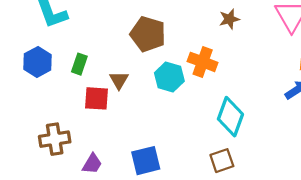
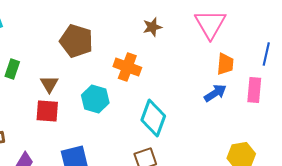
cyan hexagon: (169, 77) -> (95, 99), moved
red square: (96, 98) -> (47, 111), moved

